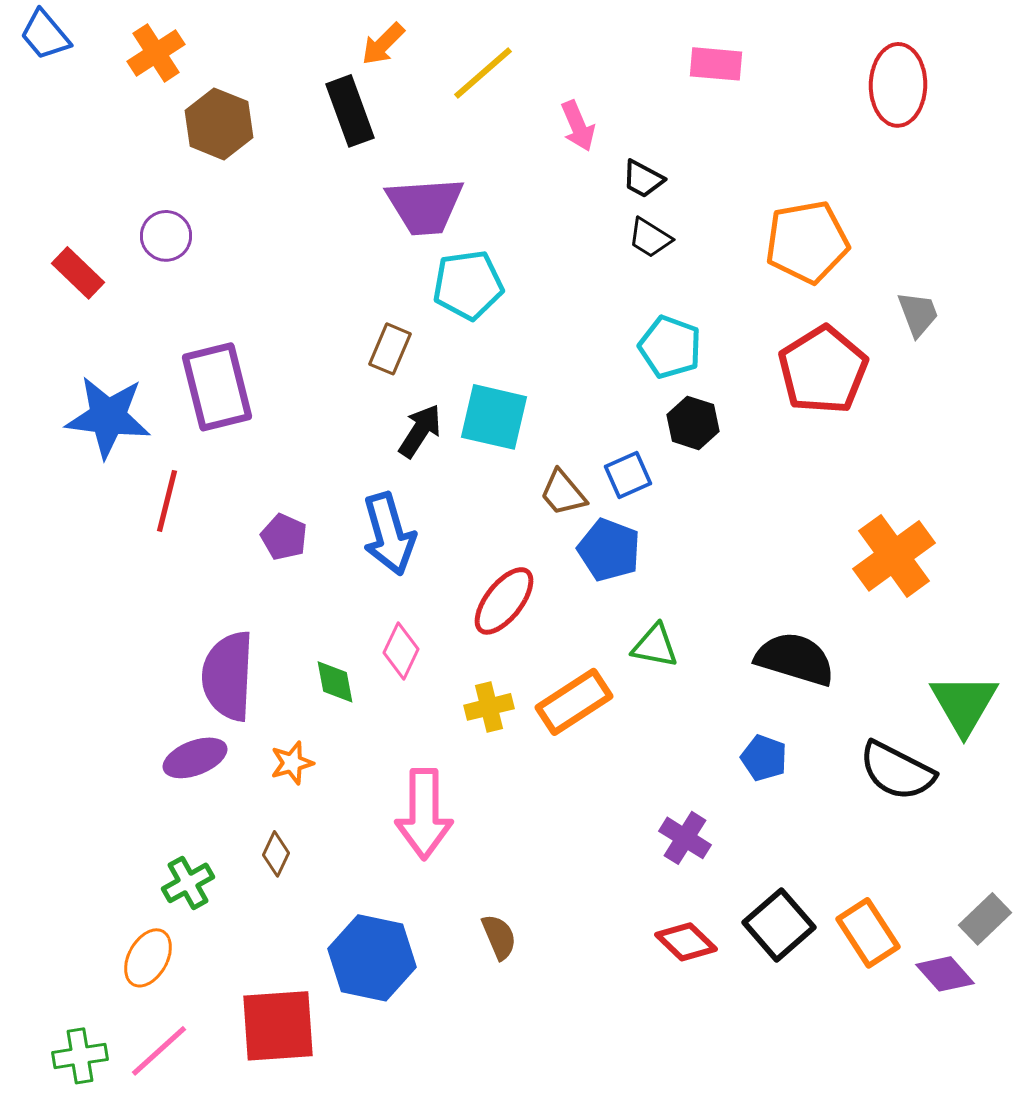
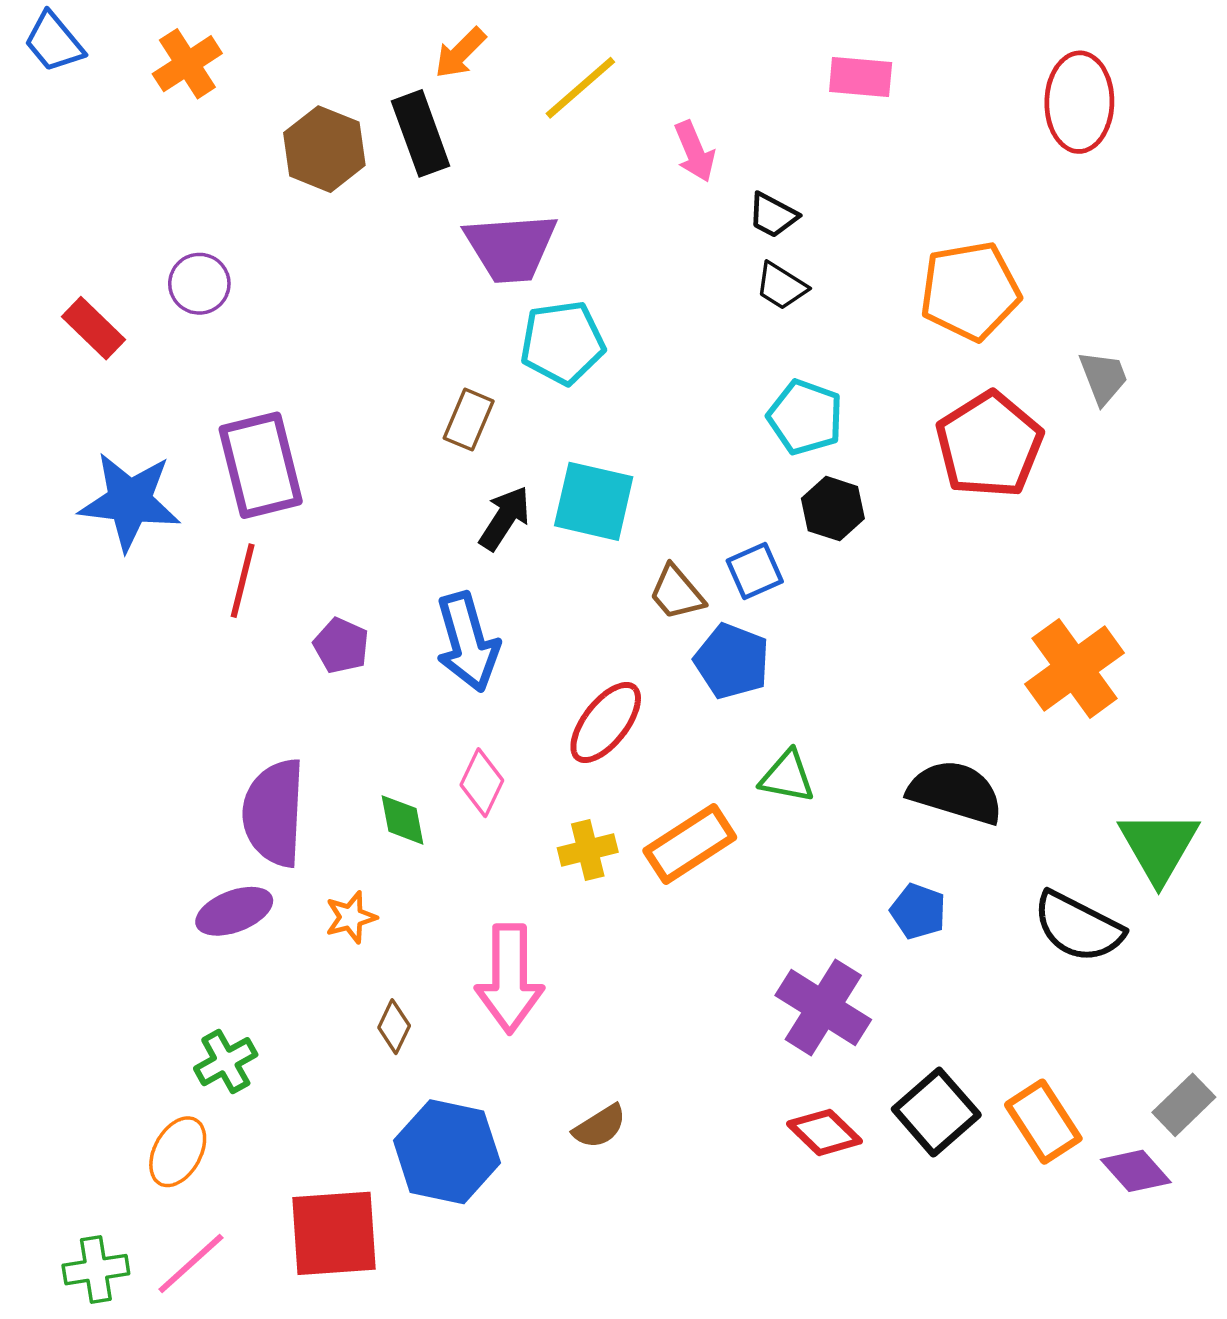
brown hexagon: (219, 124) -> (324, 149), moved
red line: (167, 501) -> (243, 581), moved
purple cross: (685, 838) -> (823, 1007), size x1.5
brown diamond: (276, 854) -> (394, 1027), moved
brown semicircle: (499, 937) -> (600, 1126), turned 81

